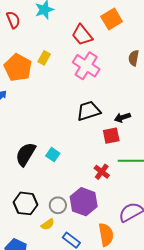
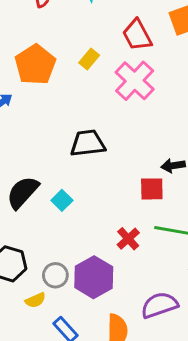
yellow rectangle: (44, 58) -> (89, 59), moved
black trapezoid: (89, 111) -> (88, 143), moved

